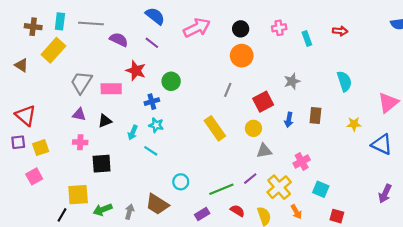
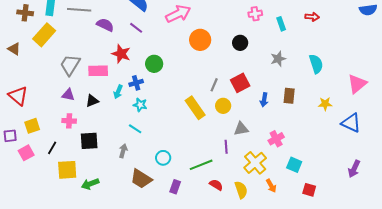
black circle: (241, 29) -> (240, 43), moved
orange circle: (242, 56) -> (200, 40), moved
gray star: (292, 81) -> (278, 59), moved
gray line: (228, 90) -> (214, 85), moved
yellow circle: (253, 128) -> (223, 106), moved
cyan arrow: (133, 133) -> (118, 92), moved
purple square: (18, 142) -> (10, 136), moved
purple line: (250, 179) -> (226, 147), moved, turned -56
gray arrow: (129, 212) -> (123, 151), moved
purple rectangle: (202, 214) -> (175, 187), moved, turned -40
black line: (62, 215) -> (52, 148), moved

